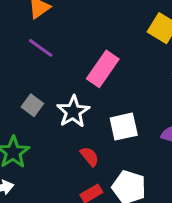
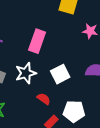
white star: (73, 112) -> (26, 73), turned 30

